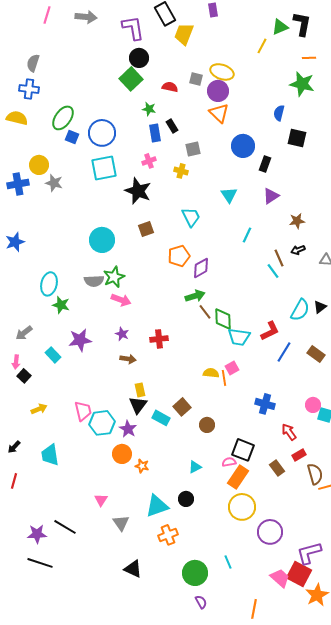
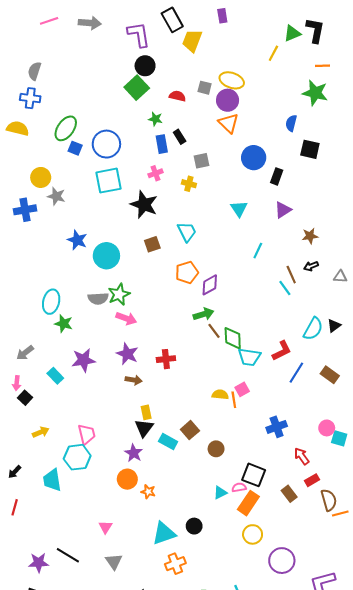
pink line: (47, 15) -> (49, 21), turned 54
blue cross: (18, 184) -> (25, 210), moved
cyan trapezoid: (191, 217) -> (187, 232), moved
blue star: (15, 242) -> (77, 240), moved, turned -30
purple star: (122, 334) -> (127, 354), size x1.5
blue cross: (265, 404) -> (277, 427), turned -36
cyan hexagon: (102, 423) -> (77, 457), moved
cyan triangle: (195, 467) -> (220, 493), moved
yellow circle: (242, 507) -> (253, 534), size x0.7
gray triangle: (121, 523) -> (114, 562), moved

